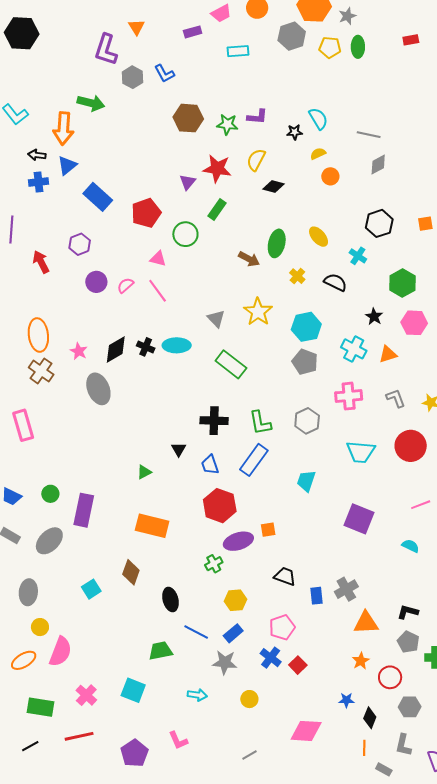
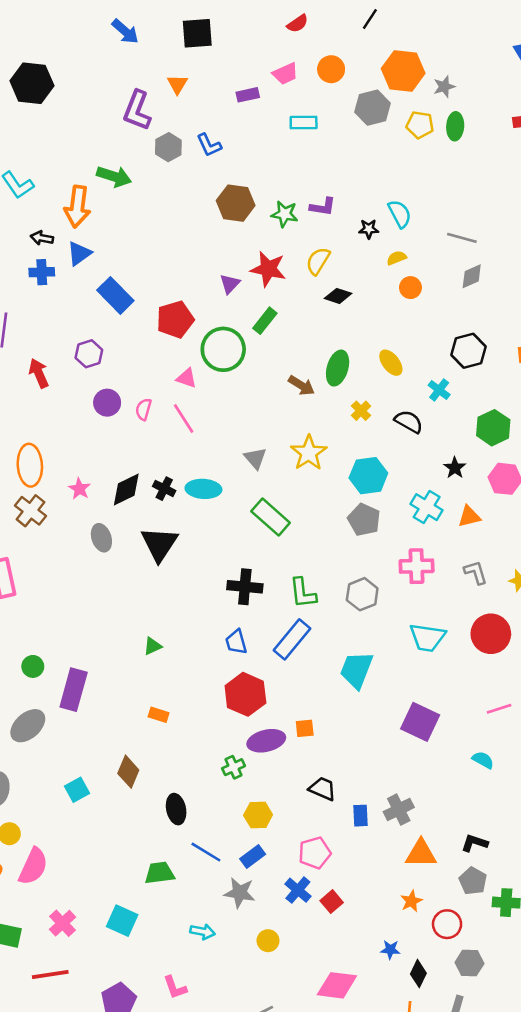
green circle: (185, 234) -> (223, 349), size x1.4
pink semicircle: (125, 285) -> (144, 409), turned -36
gray ellipse: (98, 389) -> (101, 538), size x0.7
black triangle: (179, 449) -> (159, 544), moved, size x2.0
cyan trapezoid: (306, 481) -> (357, 670), size x1.4
orange rectangle: (152, 526) -> (159, 715), size x0.5

